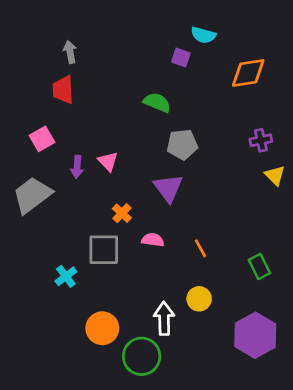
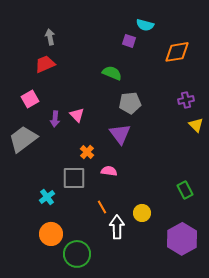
red trapezoid: (63, 90) -> (45, 64), turned 70
orange line: (201, 248) -> (102, 207), moved
orange circle: (102, 328) -> (51, 234), moved
green circle: (142, 356) -> (77, 254), moved

